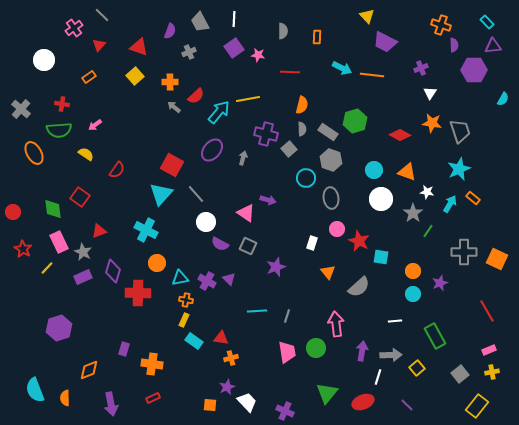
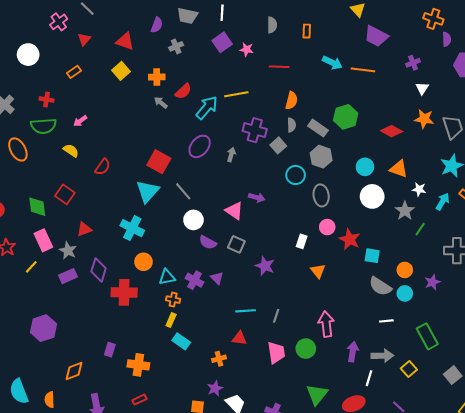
gray trapezoid: (200, 22) -> (187, 16), turned -50
purple star: (276, 267) -> (265, 266), turned -30
gray semicircle: (359, 287) -> (380, 286), moved, turned 75
red triangle: (221, 338) -> (239, 338), moved

